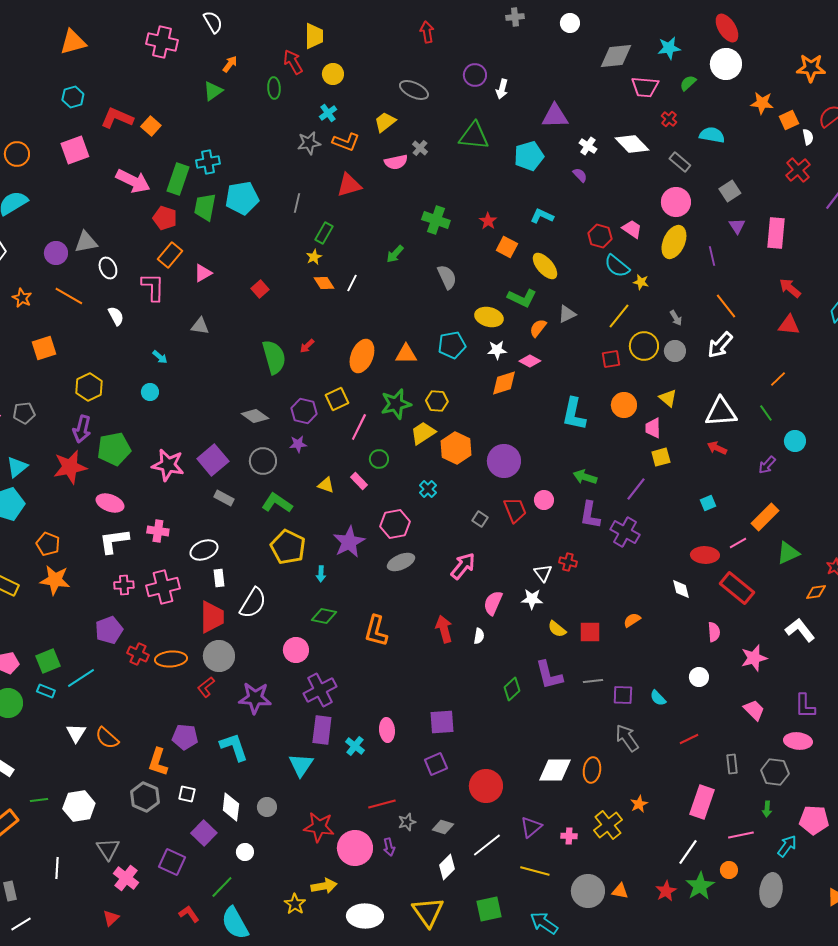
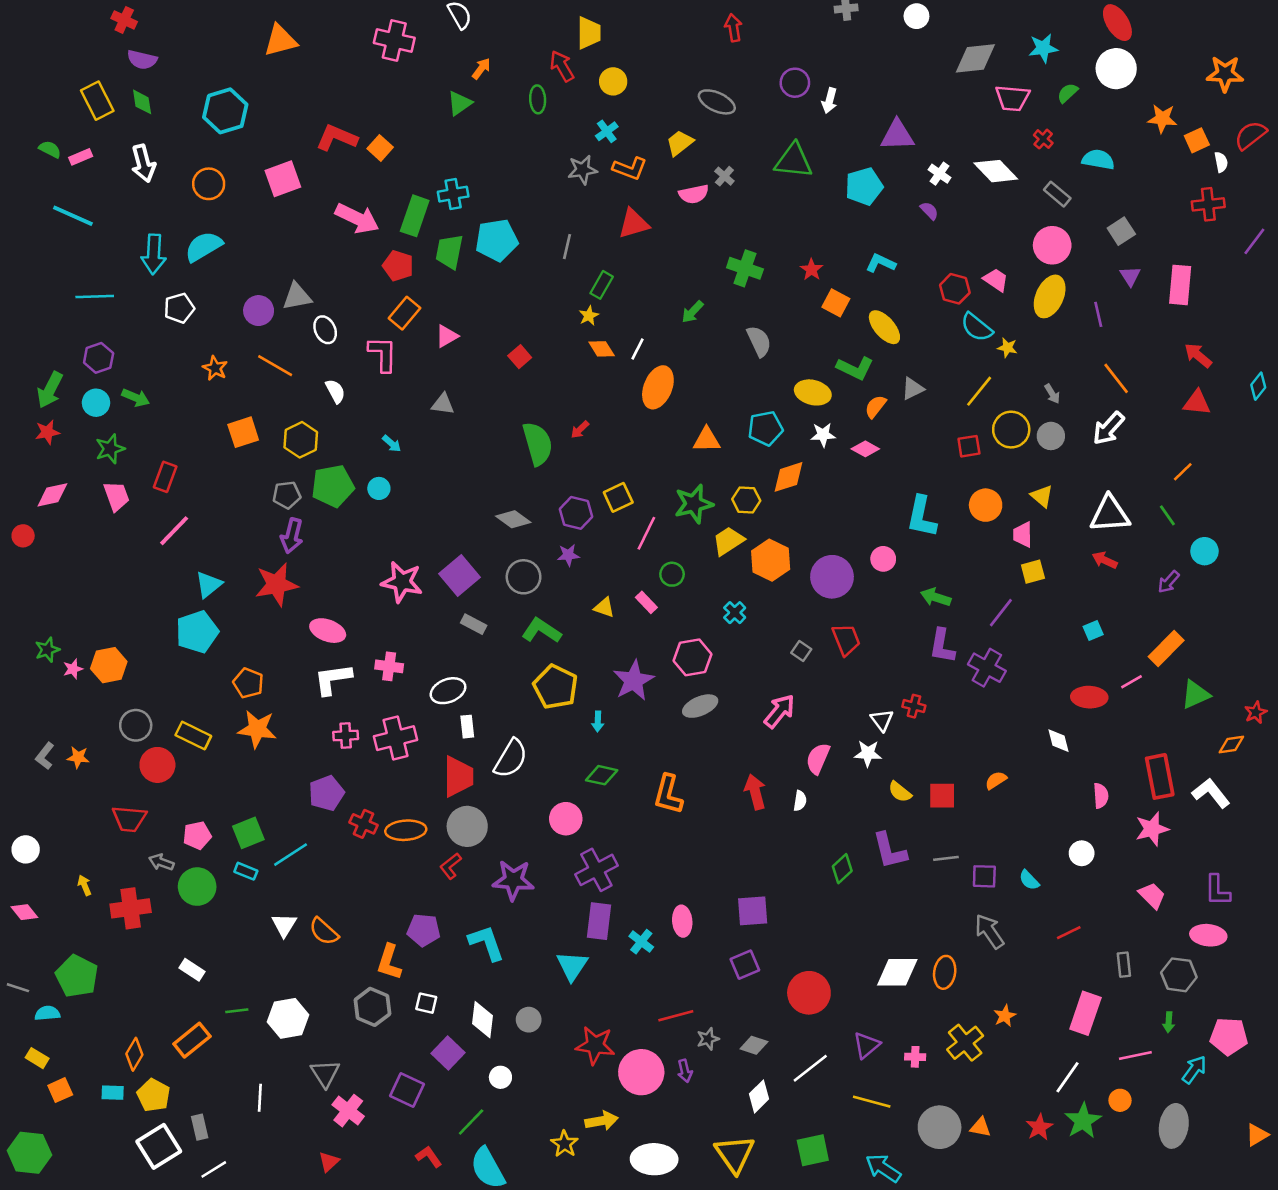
cyan hexagon: (73, 97) -> (225, 111), moved, size x1.6
red cross: (798, 170) -> (1208, 204), turned 35
orange ellipse: (362, 356) -> (658, 387), moved
orange diamond: (504, 383) -> (788, 477), moved
yellow hexagon: (89, 387) -> (301, 440), moved
gray pentagon: (24, 413) -> (287, 495), moved
green pentagon: (114, 449) -> (333, 486), moved
pink circle: (544, 500) -> (883, 559), moved
red rectangle: (737, 588) -> (1160, 776), moved, turned 40

